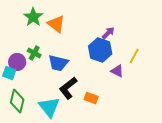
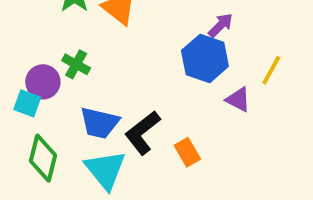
blue trapezoid: (58, 63) -> (100, 123), moved
orange rectangle: (91, 98) -> (187, 152), turned 40

